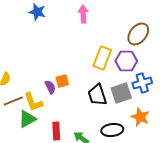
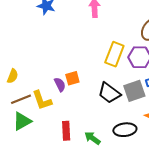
black trapezoid: (97, 95) -> (109, 93), turned -35
green triangle: (27, 119) -> (22, 121), moved

